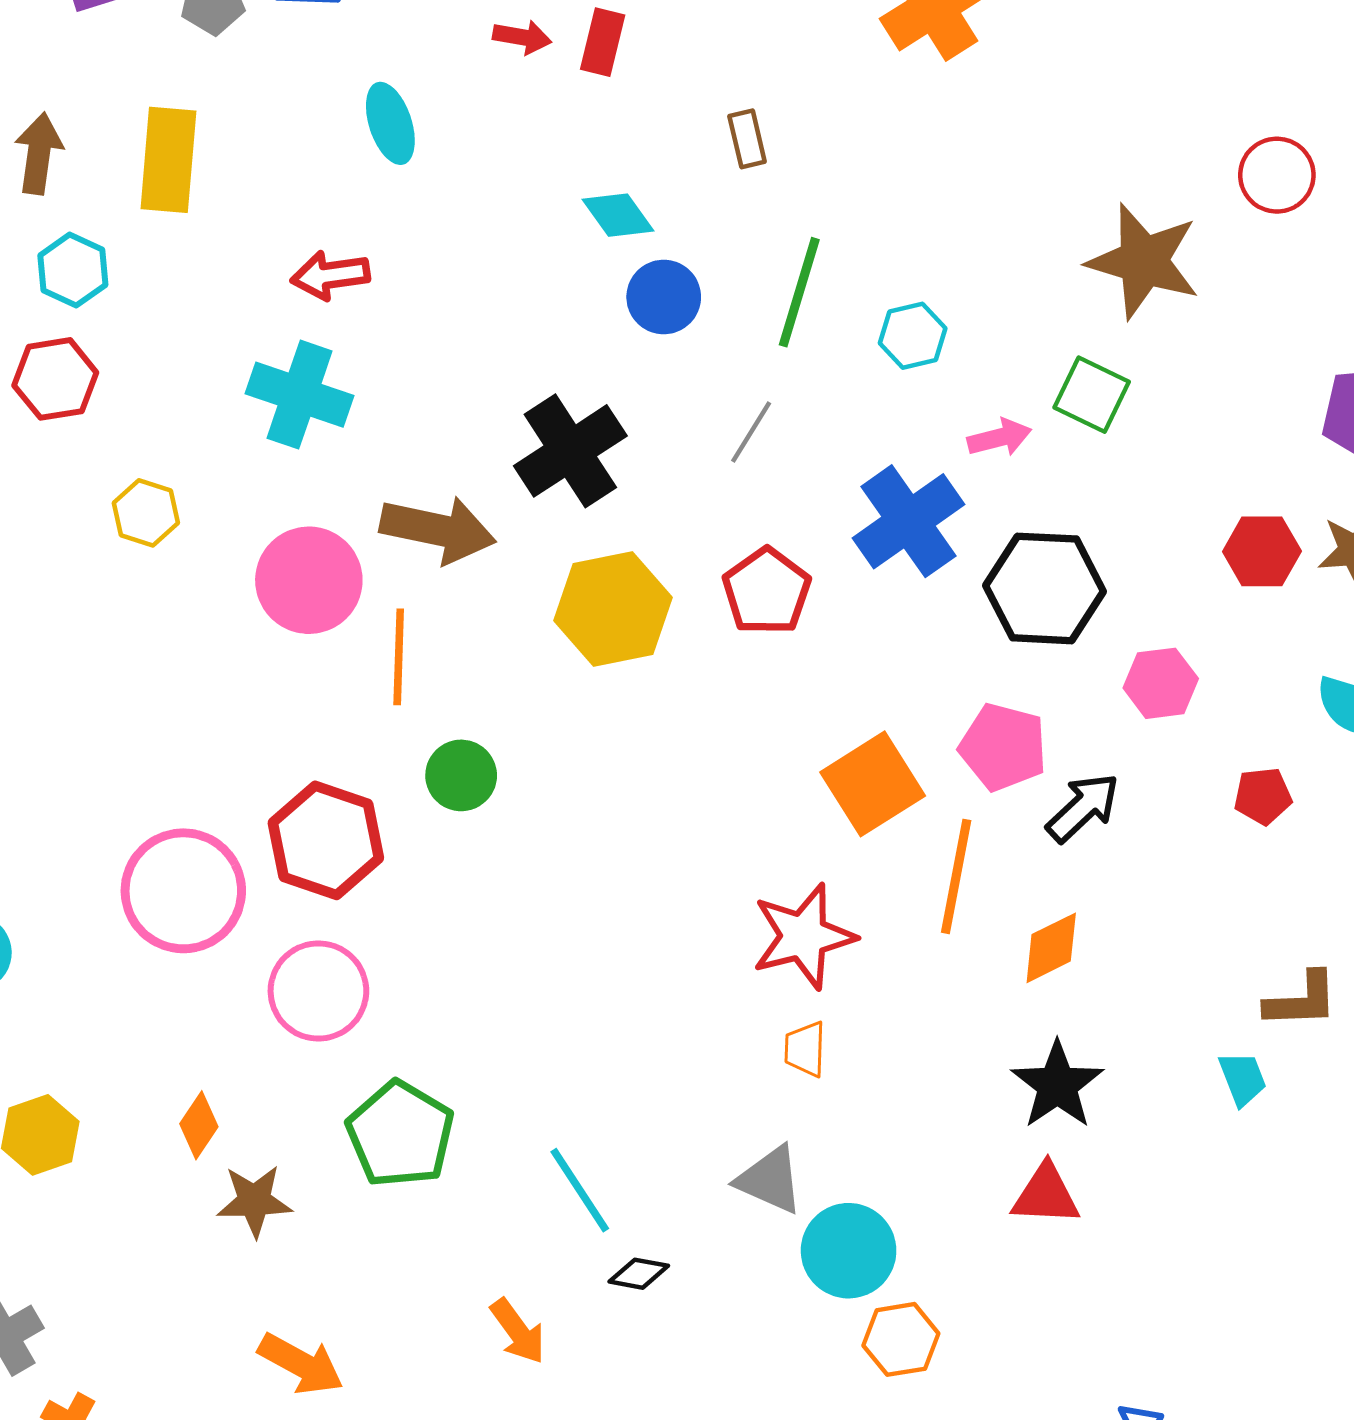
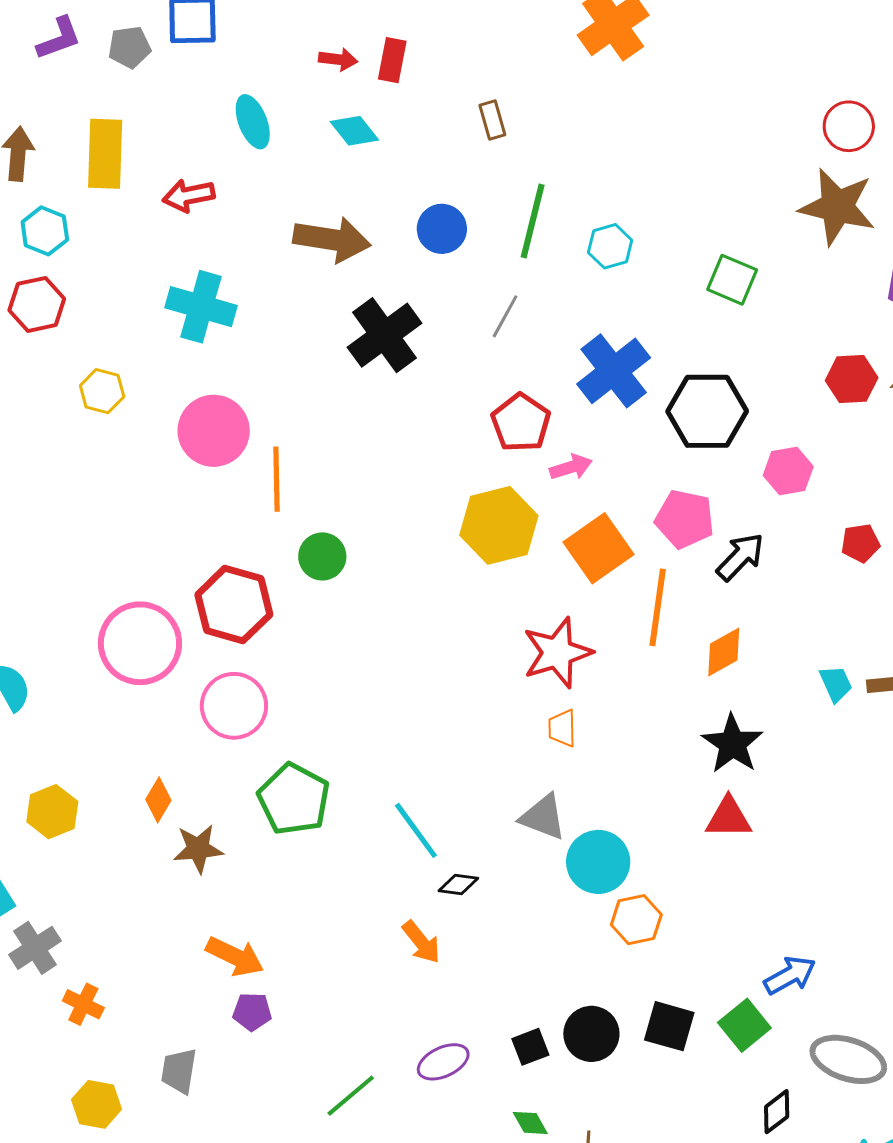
cyan diamond: (618, 215) -> (354, 131), moved
brown star: (1144, 261) -> (837, 207), moved
red arrow: (330, 275) -> (189, 196), moved
pink arrow: (1000, 438) -> (571, 467), moved
brown arrow: (438, 530) -> (332, 239), moved
yellow hexagon: (613, 609) -> (499, 525), moved
cyan trapezoid: (1243, 1079) -> (836, 684), moved
orange arrow: (518, 1331) -> (421, 942), moved

